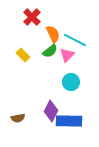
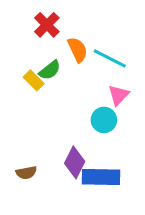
green semicircle: (50, 51) -> (50, 70), moved
pink triangle: (67, 55) -> (119, 95), moved

